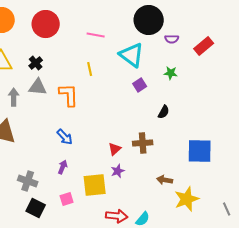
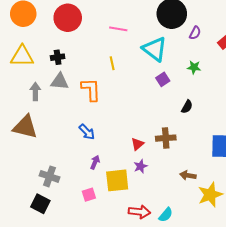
purple semicircle: (172, 39) -> (195, 33), turned -64
black cross: (36, 63) -> (58, 57), turned 32
purple arrow: (63, 167) -> (95, 162), moved
black square: (36, 208) -> (40, 204), moved

